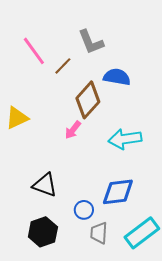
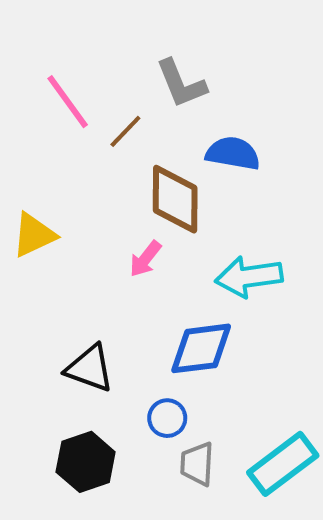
brown diamond: (88, 100) -> (175, 199), turned -42
blue diamond: (118, 192) -> (201, 348), moved

